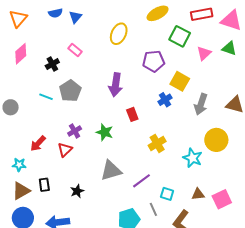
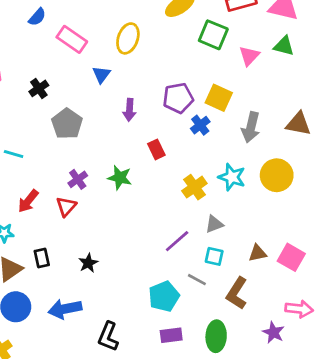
blue semicircle: (55, 13) -> (37, 17), turned -32
blue triangle: (75, 17) -> (101, 75), moved
pink rectangle: (75, 50) -> (72, 39), moved, size x1.5
purple pentagon: (154, 61) -> (178, 98), moved
purple arrow: (116, 85) -> (129, 110), size x0.7
cyan line: (46, 97) -> (14, 154), moved
cyan star: (193, 158) -> (232, 177), moved
gray triangle: (111, 171) -> (214, 224), moved, size x0.6
pink square: (222, 199) -> (291, 257), turned -30
gray line: (153, 209) -> (197, 280), turned -32

